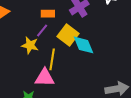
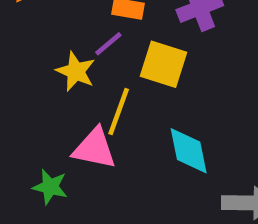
yellow square: (68, 35) -> (163, 64), turned -30
cyan diamond: (84, 45) -> (189, 151), moved

